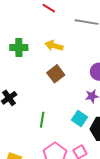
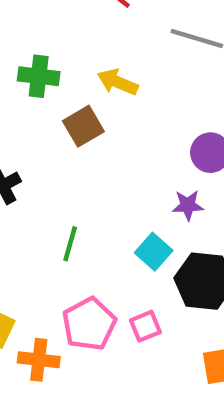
brown square: (56, 74) -> (83, 126), moved

